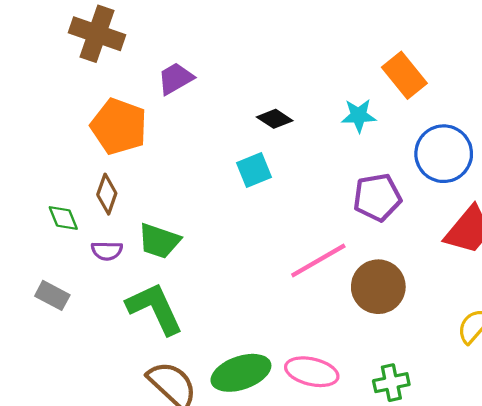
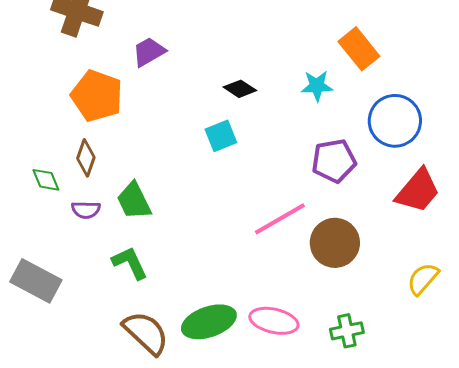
green trapezoid: (159, 241) -> (134, 201), turned 45
gray rectangle: (52, 295) -> (36, 281), moved, size x1.6
green L-shape: (155, 308) -> (130, 263), size x0.7

